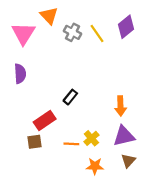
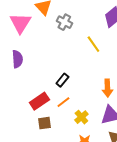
yellow line: (97, 33) -> (93, 44), moved
brown square: (35, 142) -> (44, 123), moved
orange line: (71, 144) -> (63, 102), moved, turned -40

